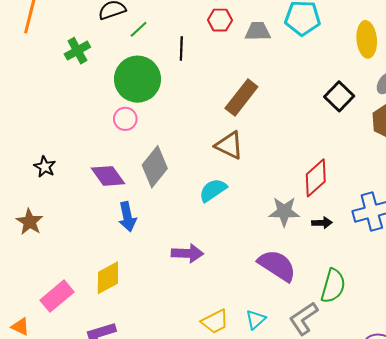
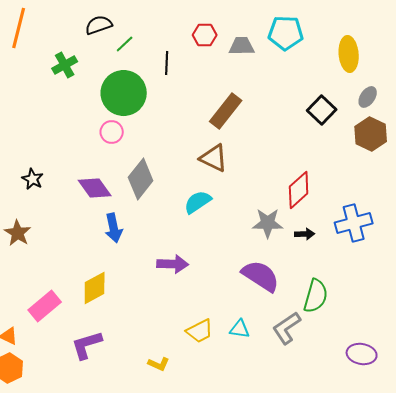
cyan triangle: (256, 320) -> (240, 329), turned 50

